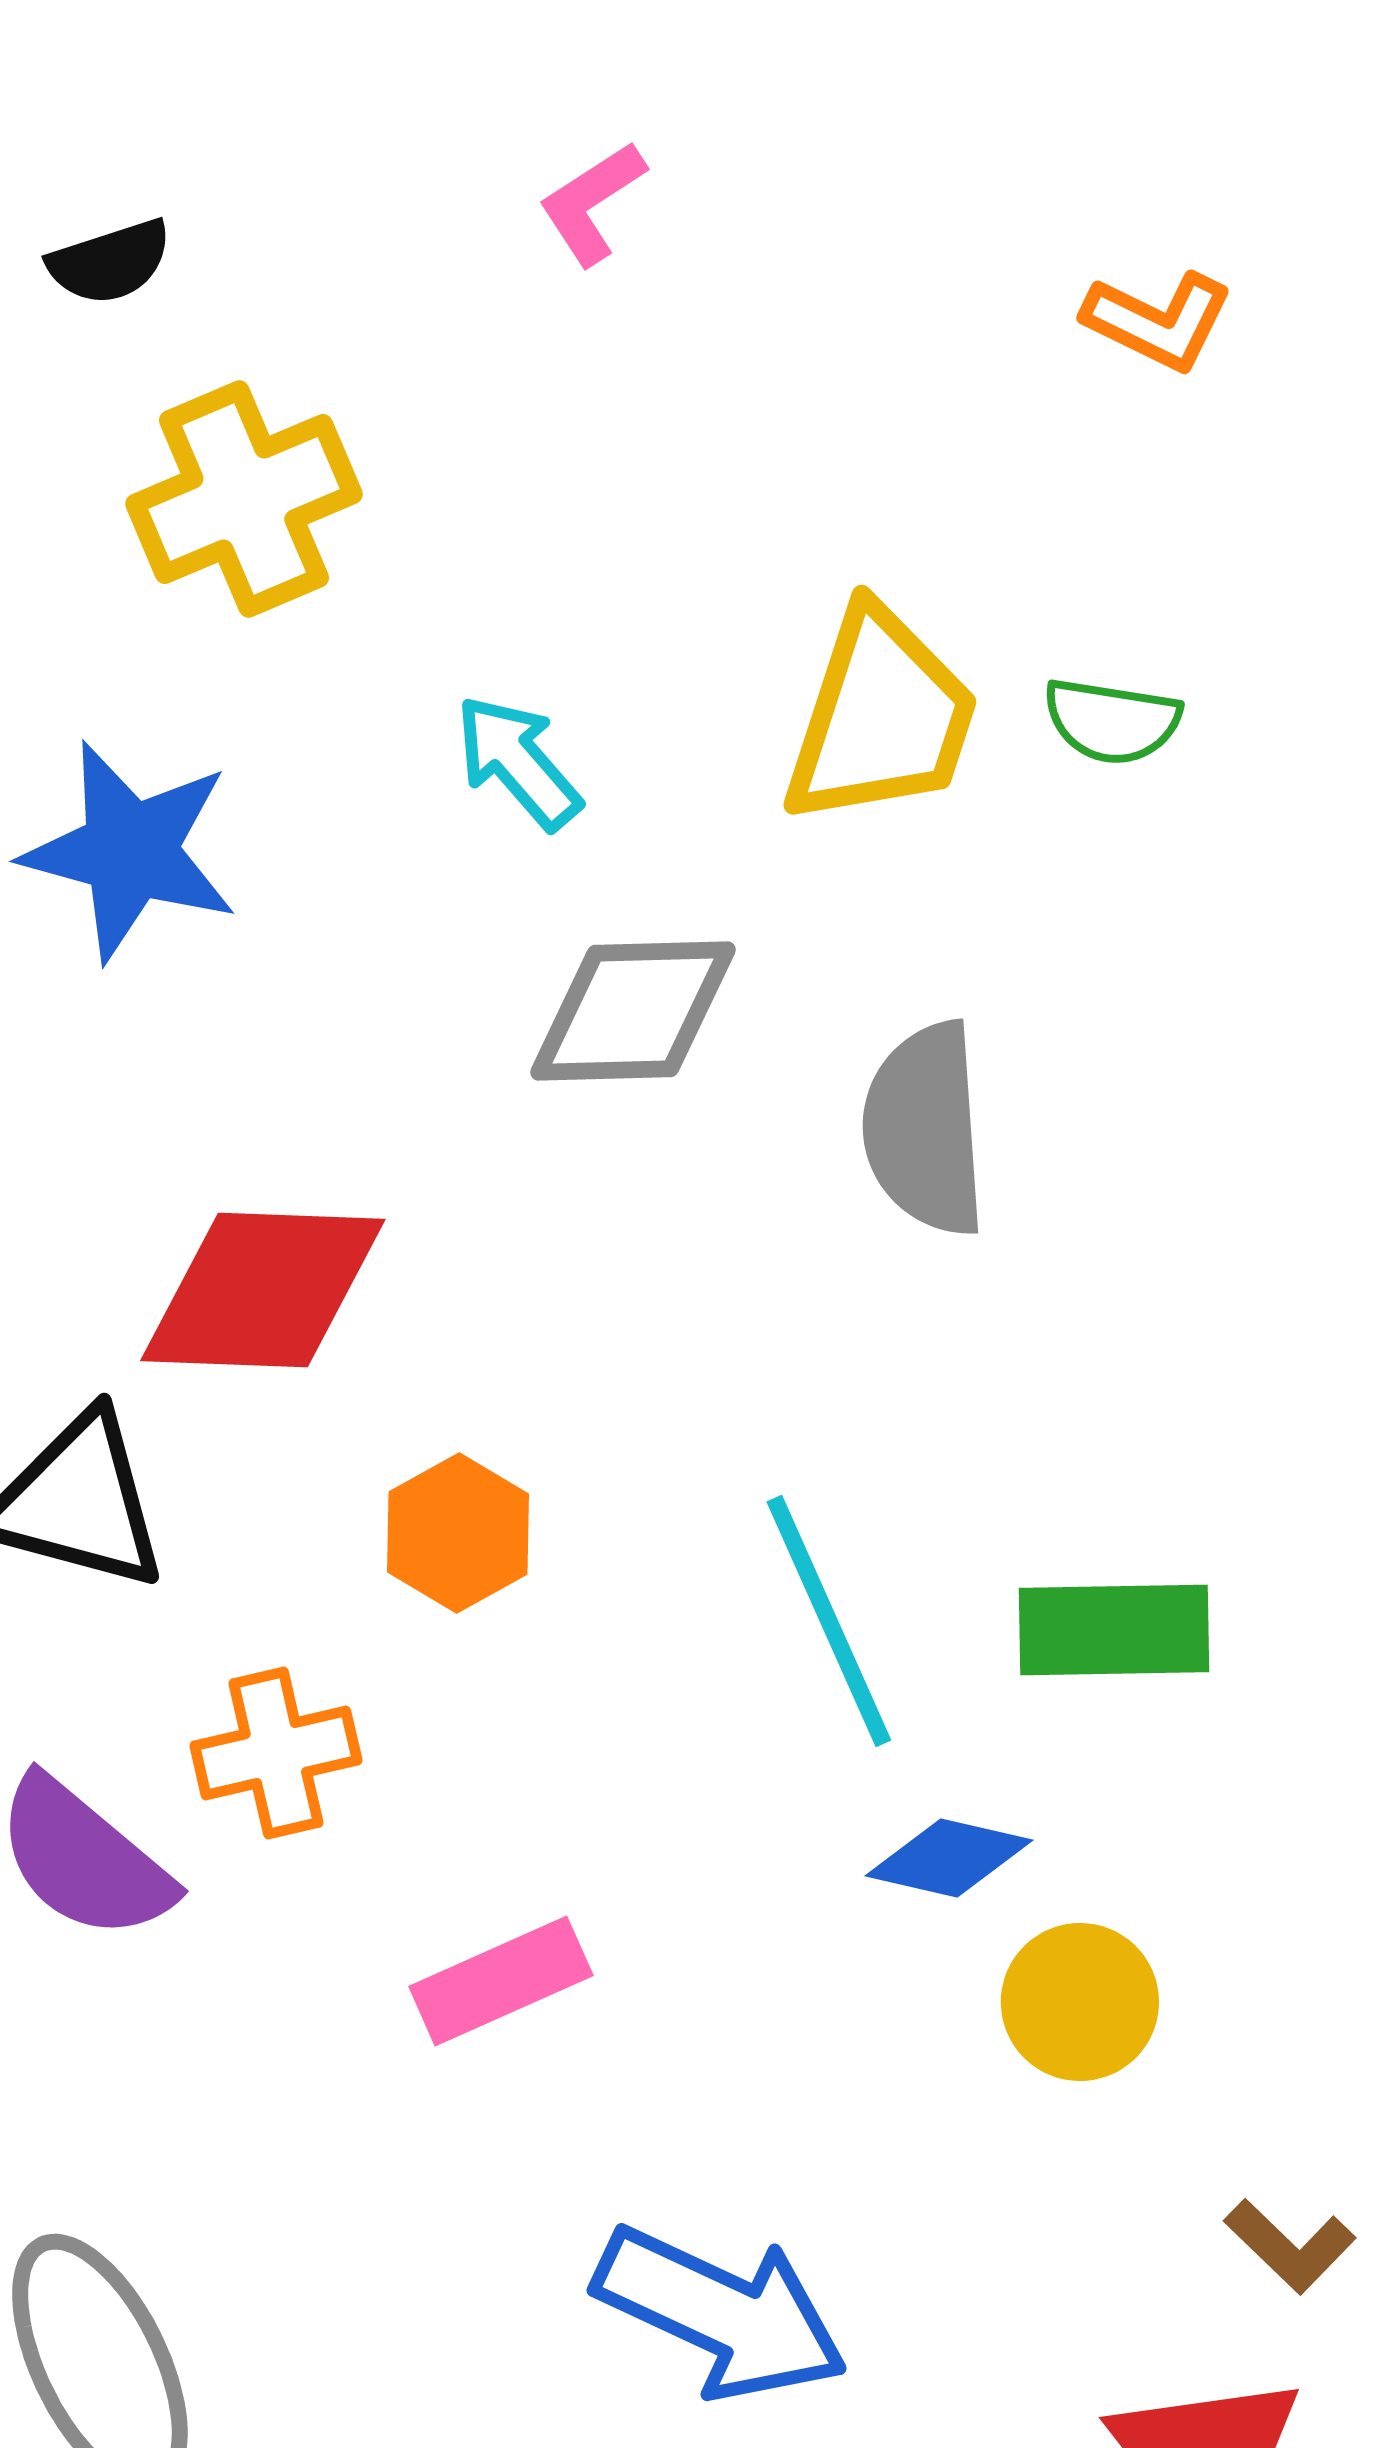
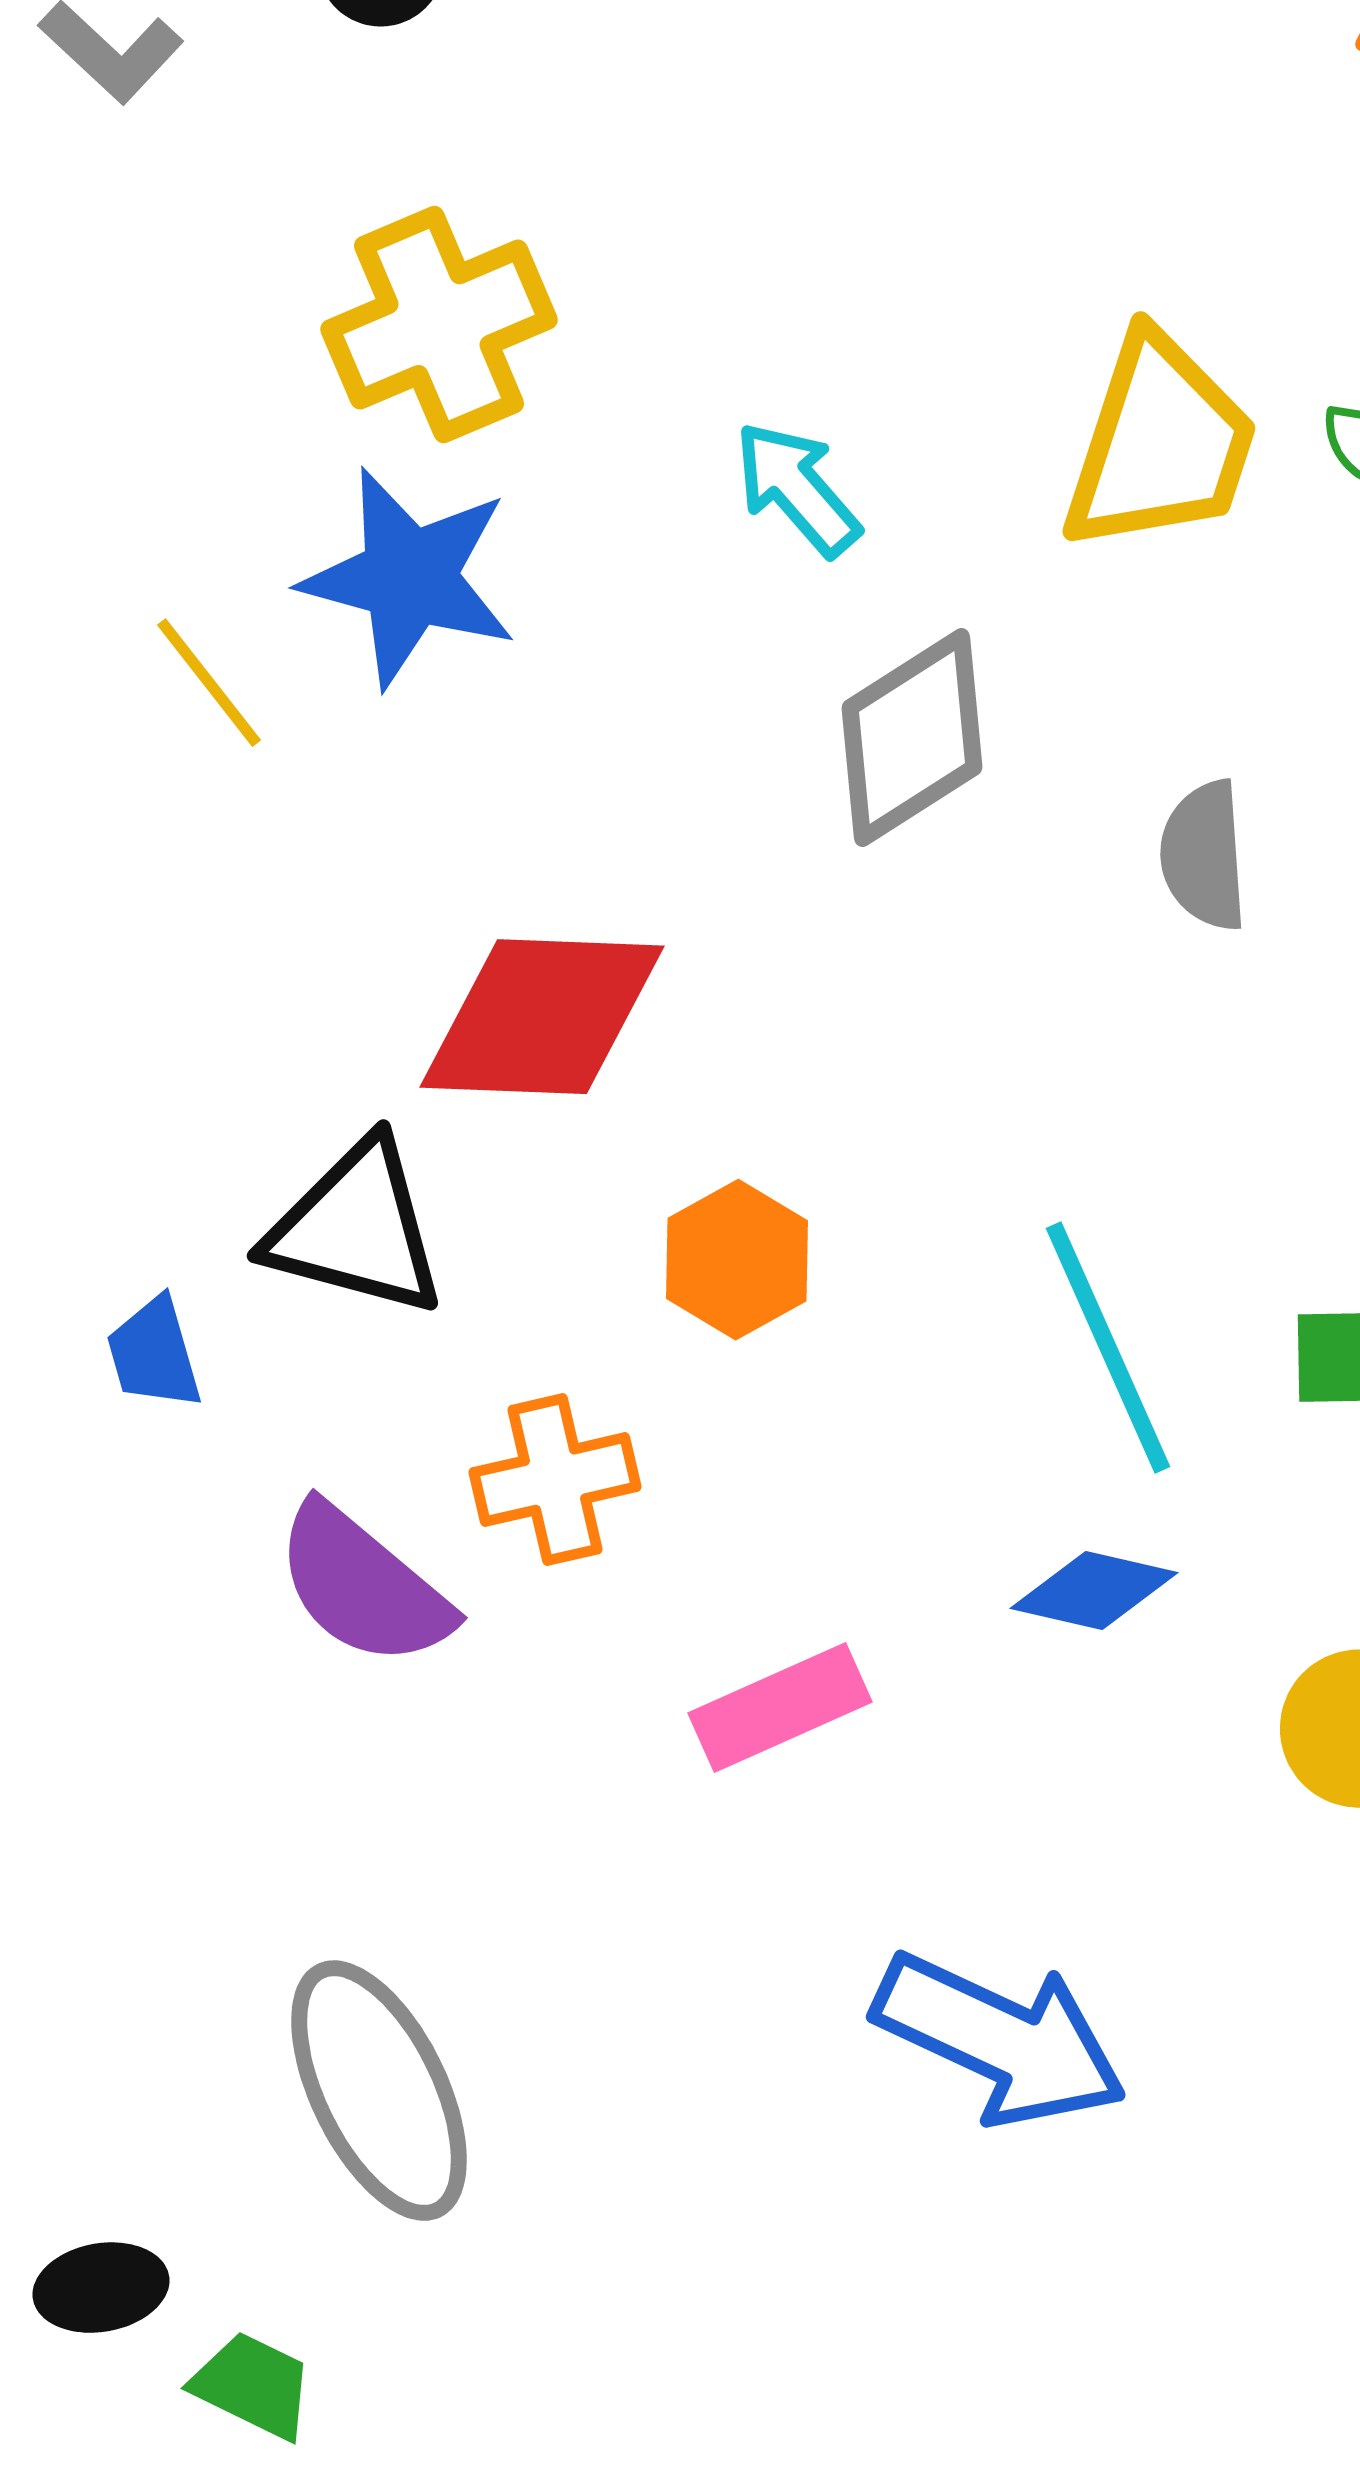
yellow cross: (244, 499) -> (439, 325), moved
gray diamond: (633, 1011) -> (912, 738), turned -31
gray semicircle: (925, 1129) -> (1204, 856), size x0.7
blue diamond: (949, 1858) -> (1094, 1591), moved

